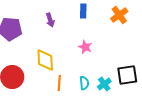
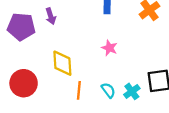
purple arrow: (50, 20) -> (51, 16), moved
cyan semicircle: (84, 83) -> (108, 90), turned -32

